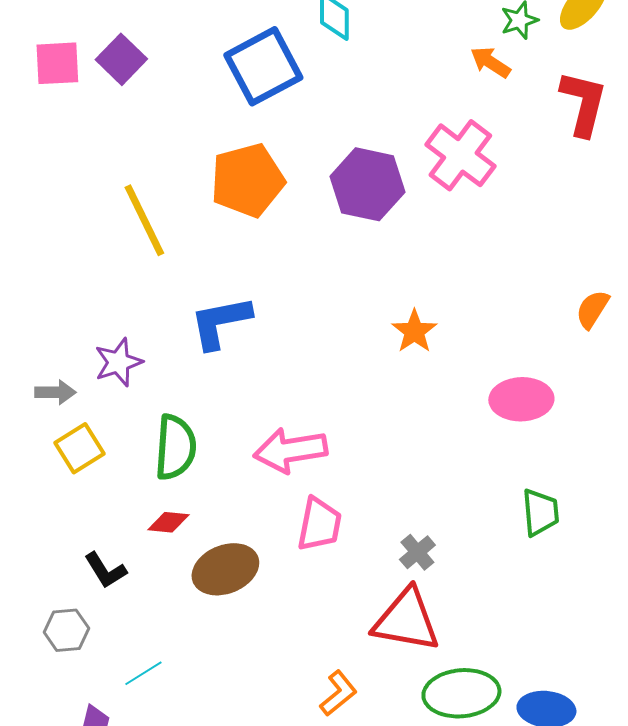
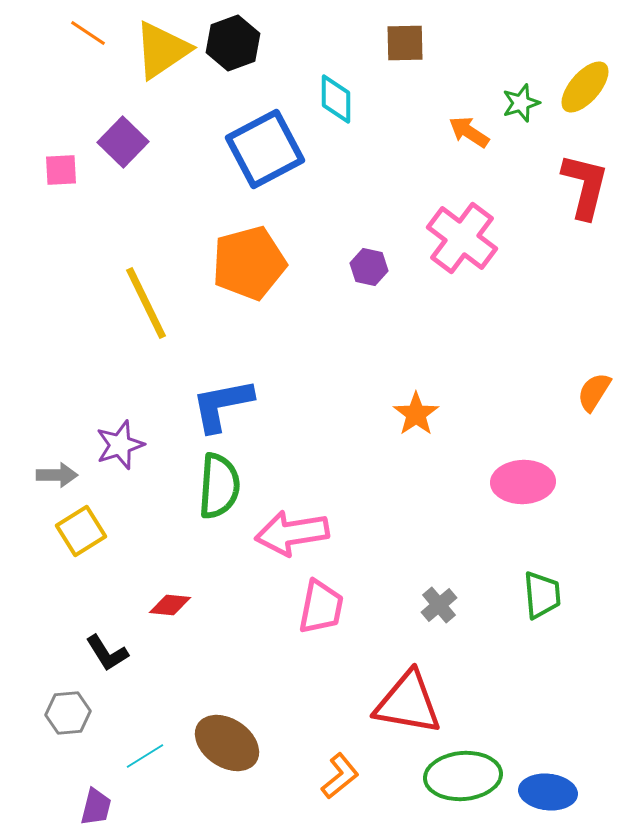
orange arrow: (490, 62) -> (469, 132), moved
pink square: (57, 63) -> (61, 170), moved, size x0.7
purple hexagon: (367, 184) -> (369, 267), size x0.5
green semicircle: (175, 447) -> (219, 486), moved
gray cross: (417, 552) -> (439, 605), moved
brown ellipse: (225, 569) -> (227, 743), moved, turned 56

